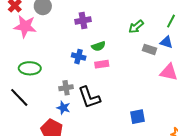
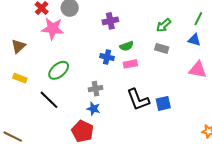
gray rectangle: (149, 49) -> (162, 48), moved
green ellipse: (30, 68) -> (59, 70), turned -40
black L-shape: (89, 97) -> (138, 100), moved
blue square: (138, 117) -> (163, 103), moved

